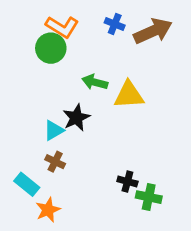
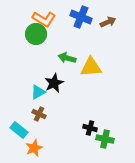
blue cross: (115, 24) -> (81, 17), size x1.5
brown arrow: (153, 31) -> (108, 22), size x0.6

